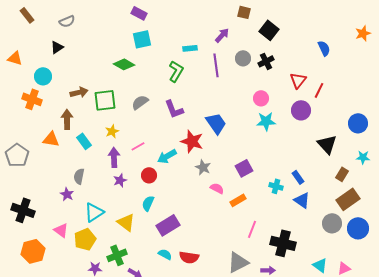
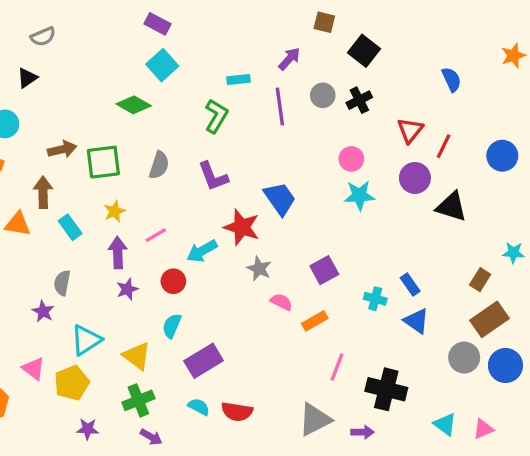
cyan square: (142, 39) -> (162, 65), turned -30
gray semicircle: (140, 102) -> (159, 165), turned 144
blue circle: (358, 123) -> (502, 156), moved
black triangle: (327, 144) -> (451, 207), moved, turned -30
green cross: (117, 255) -> (138, 400), moved

